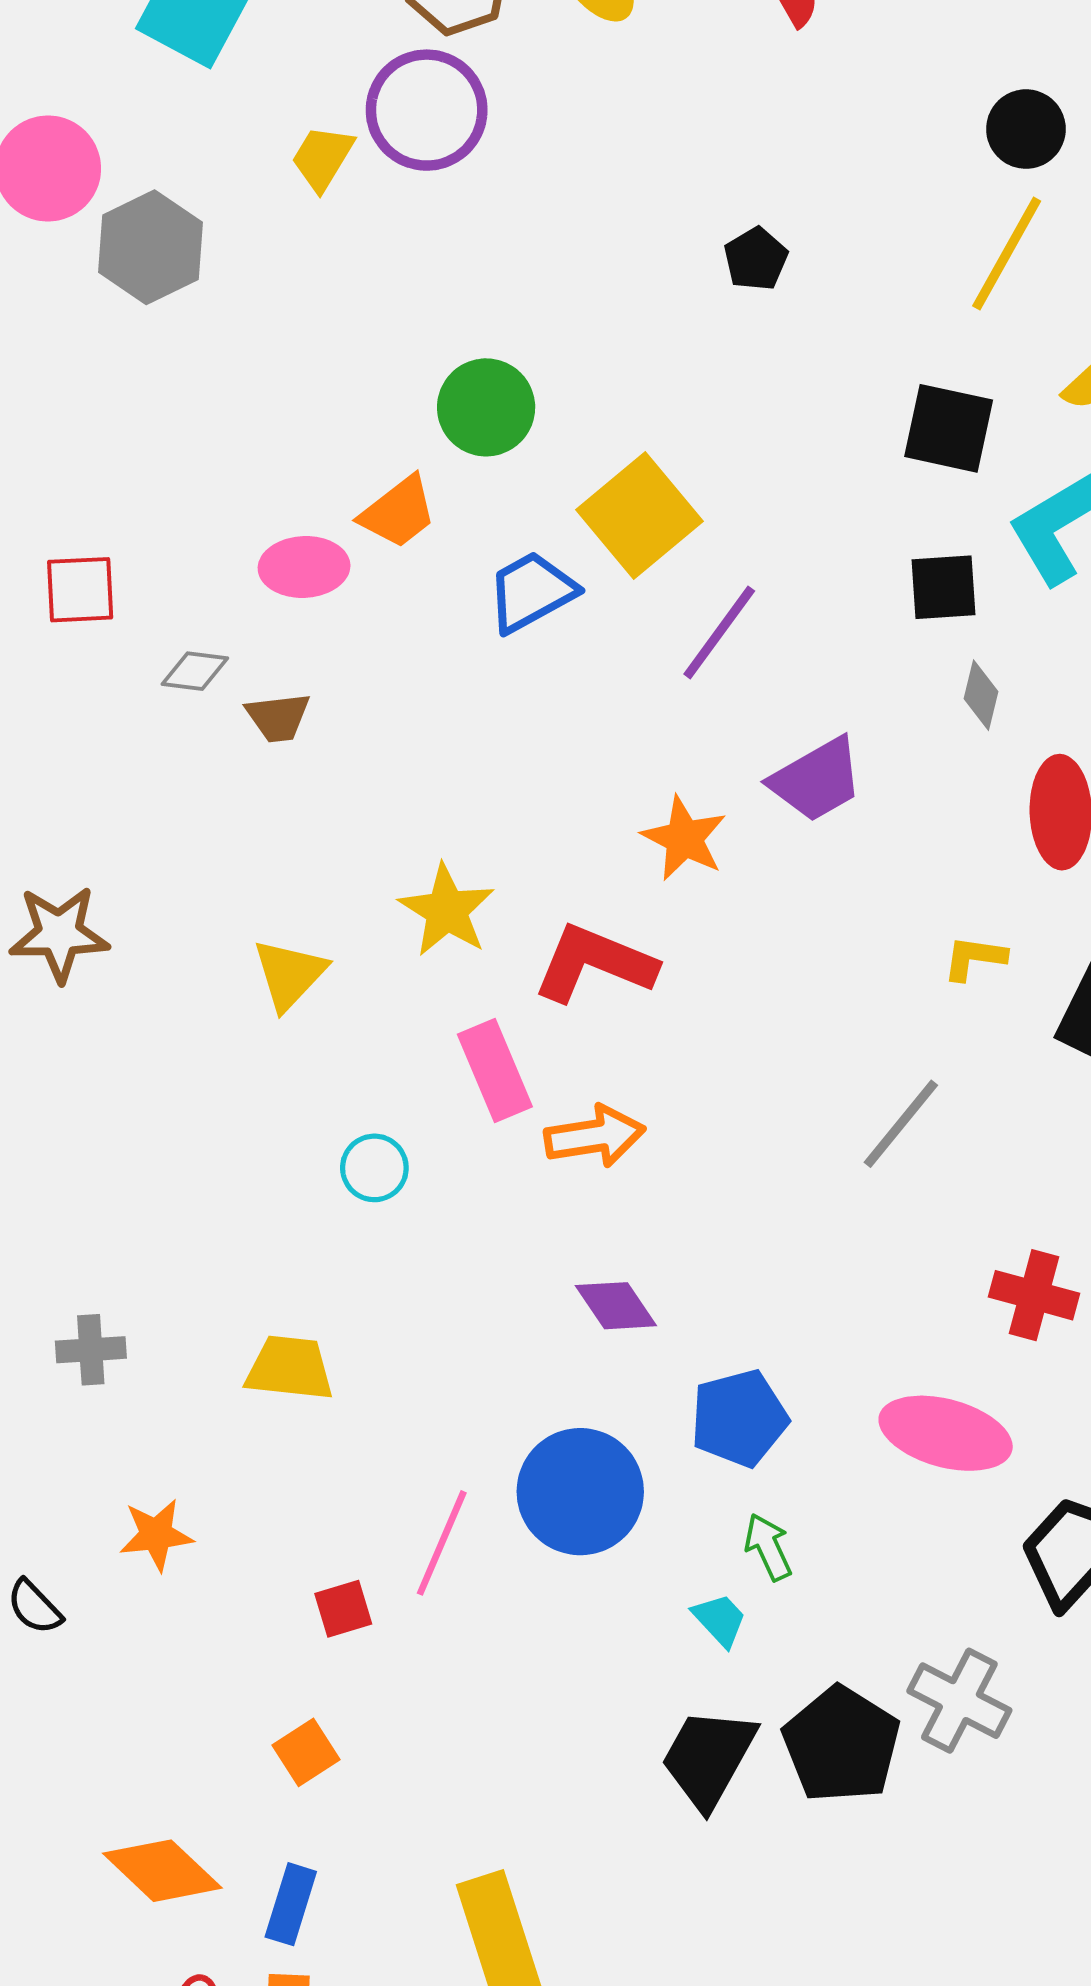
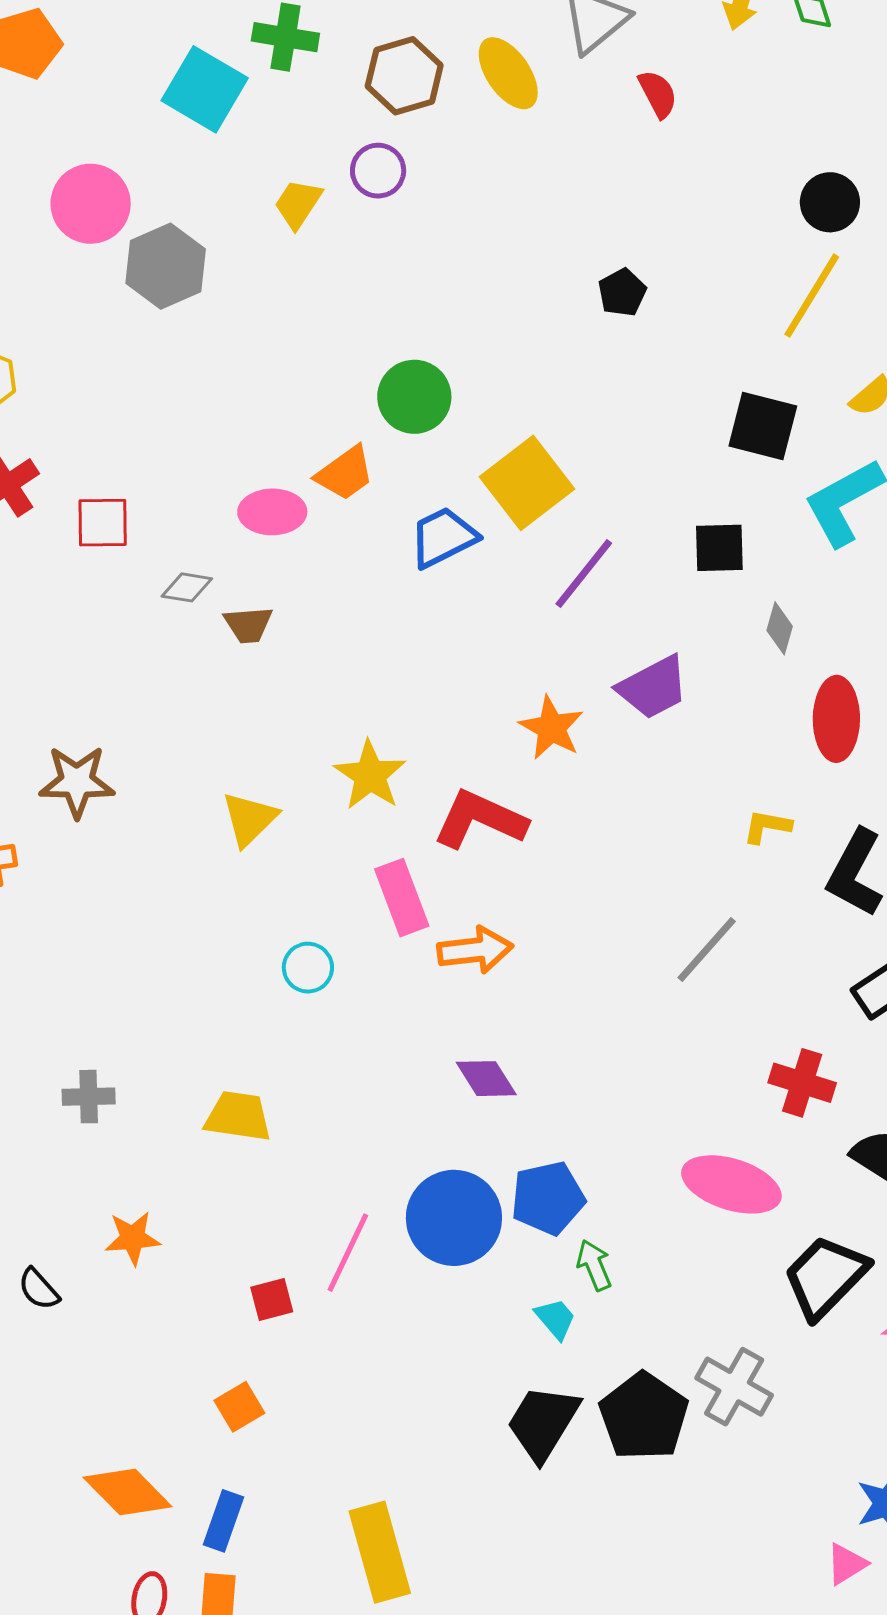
purple circle: (427, 110) -> (378, 171), size x0.6
black square: (943, 587) -> (719, 548), moved
blue pentagon: (739, 1418) -> (548, 1198), moved

